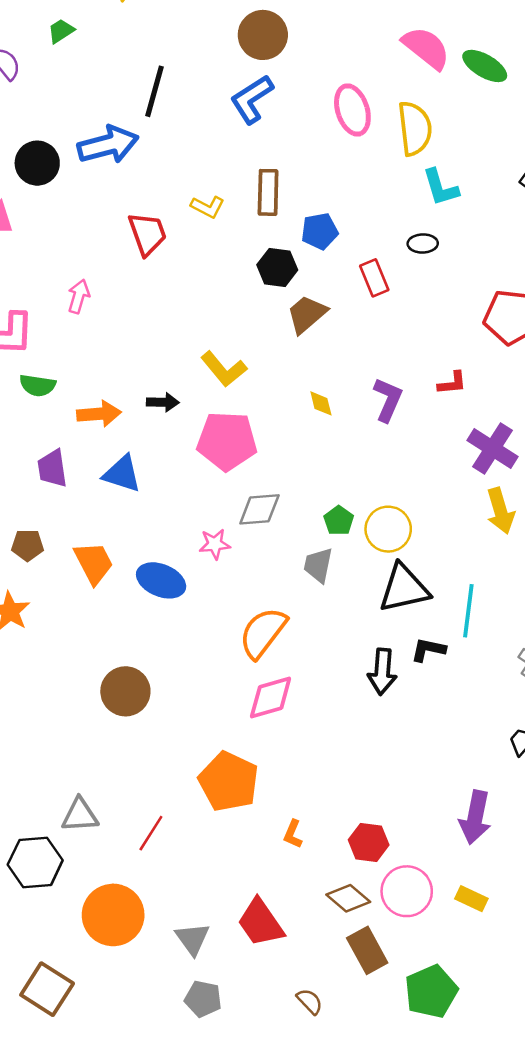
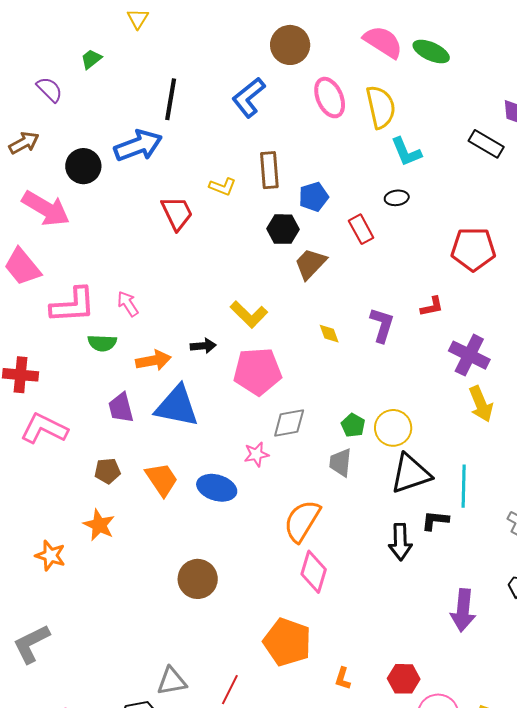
brown circle: (263, 35) -> (290, 45), moved
pink arrow: (79, 296) -> (128, 304), moved, turned -44
blue triangle: (122, 474) -> (177, 406), size x1.4
pink diamond: (271, 698) -> (314, 572), turned -51
purple arrow: (475, 817) -> (463, 610), moved

